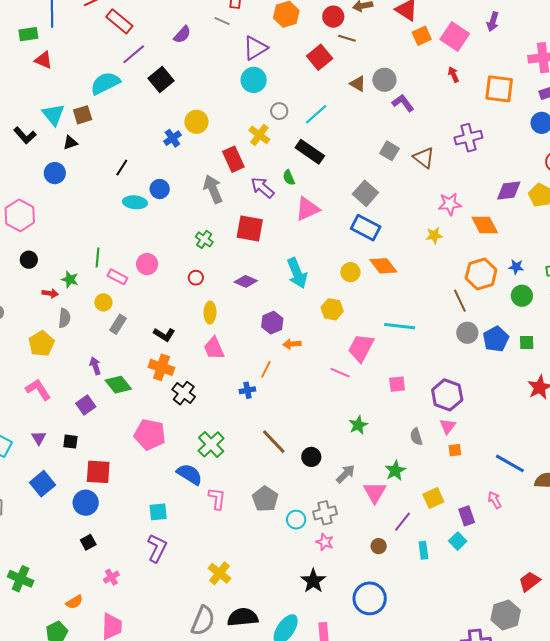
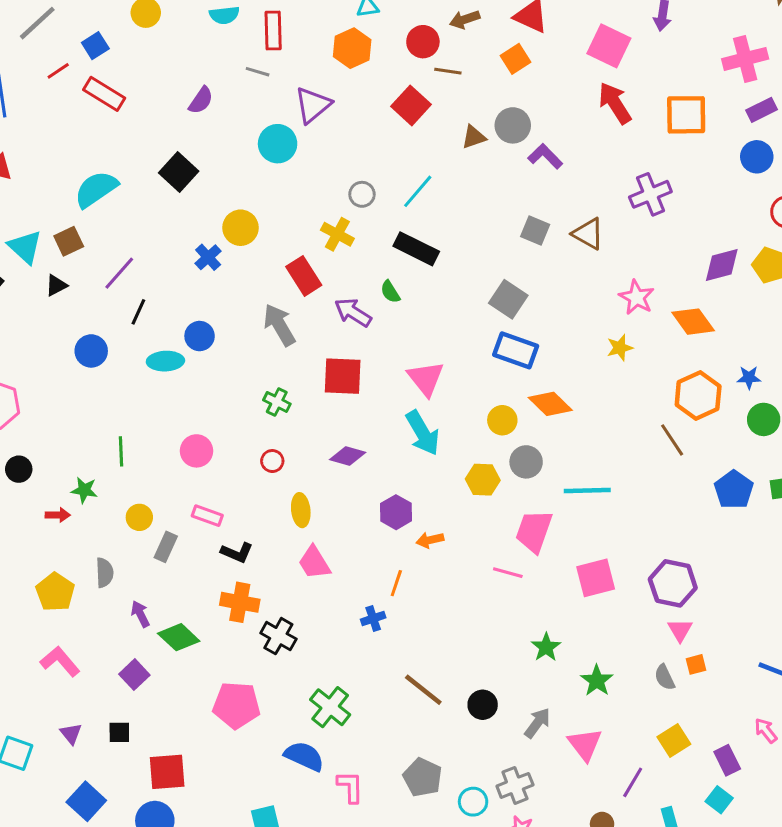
orange square: (422, 36) -> (516, 59), moved
purple line: (134, 54) -> (119, 273), moved
red arrow: (453, 75) -> (615, 103), size x1.8
cyan circle: (254, 80) -> (278, 144), moved
brown triangle: (358, 84) -> (474, 137), turned -42
blue circle: (55, 173) -> (91, 351), moved
pink star: (450, 204) -> (637, 297), turned -30
pink triangle: (307, 209) -> (426, 378), moved, turned -36
pink rectangle: (117, 277) -> (207, 516), moved
gray semicircle: (64, 318) -> (105, 573), moved
gray circle: (467, 333) -> (526, 462), moved
pink square: (397, 384) -> (596, 578), size x1.5
gray semicircle: (416, 437) -> (665, 677), moved
green star: (395, 471) -> (597, 681), moved

